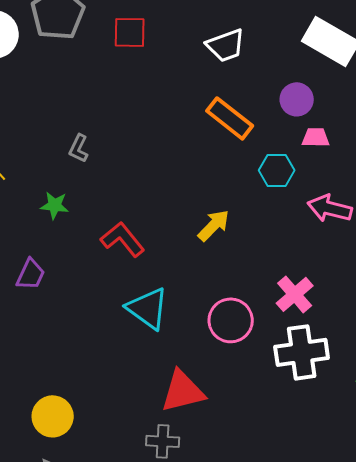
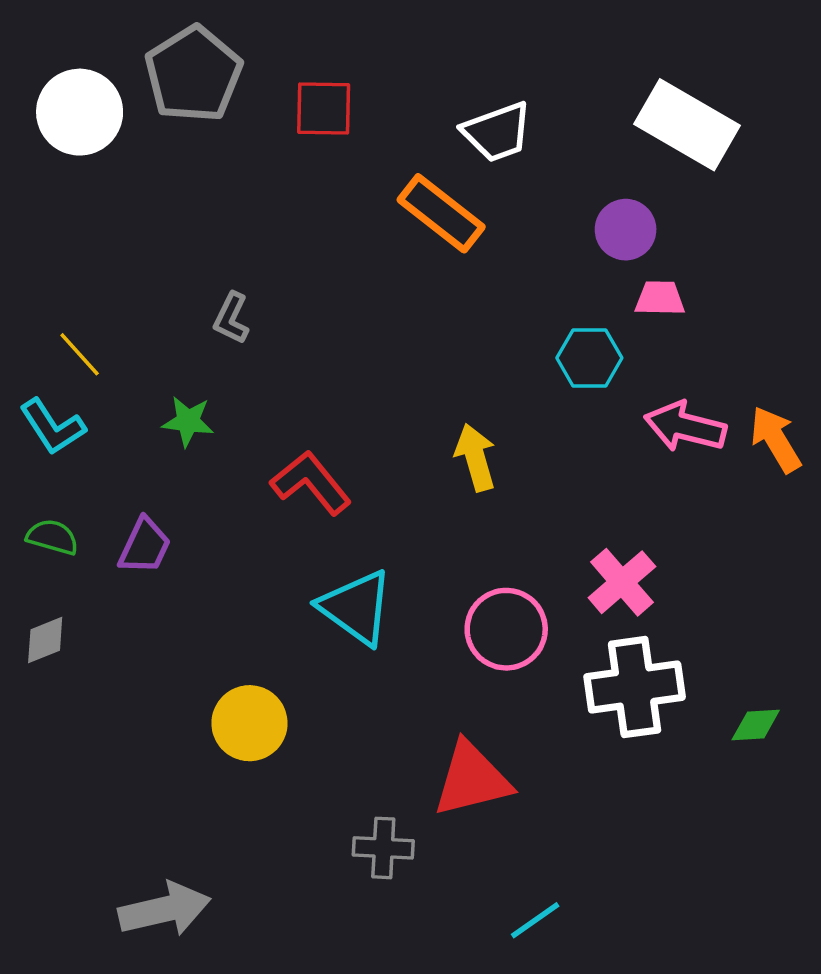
orange rectangle: (230, 118) -> (441, 213), moved
yellow arrow: (214, 225) -> (475, 457), turned -60
red triangle: (183, 391) -> (472, 779), moved
yellow circle: (53, 416) -> (249, 723), moved

